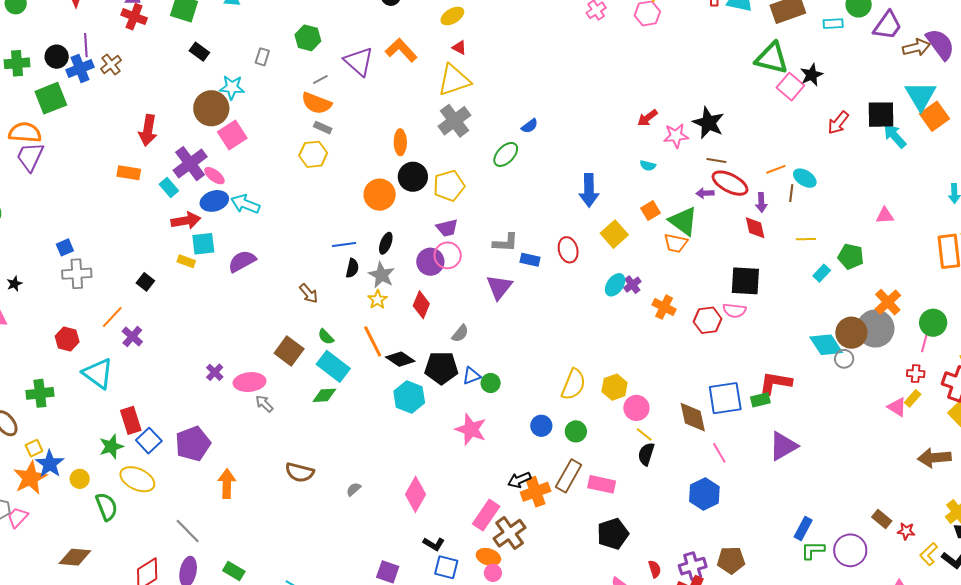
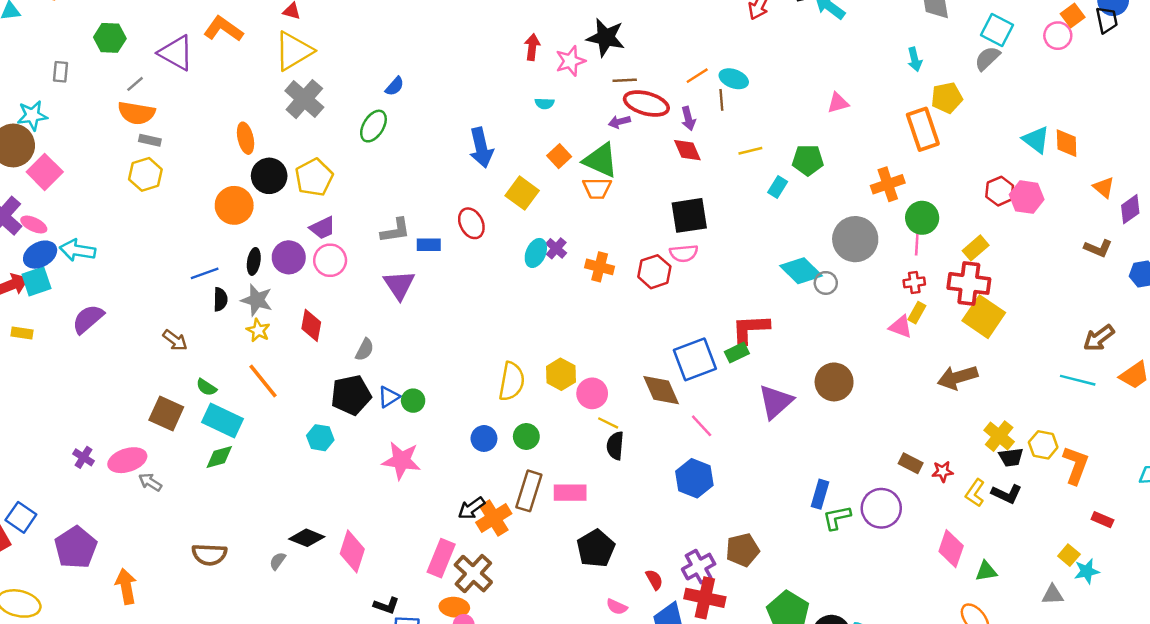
red arrow: (647, 118) -> (532, 47), turned 145
cyan square: (203, 244) -> (36, 281), moved
purple circle: (430, 262) -> (289, 257), moved
orange cross: (888, 302) -> (888, 184), moved, turned 36
brown circle: (851, 333) -> (834, 382), moved
black diamond: (400, 359) -> (307, 538), moved
cyan hexagon: (409, 397) -> (320, 438), size x0.7
blue square: (149, 441) -> (21, 517), moved

